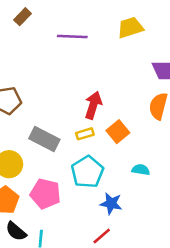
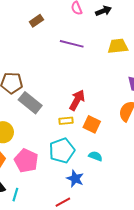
orange square: (118, 132) -> (92, 124), turned -36
gray rectangle: (44, 139) -> (30, 103), moved
cyan semicircle: (141, 170) -> (95, 156), moved

